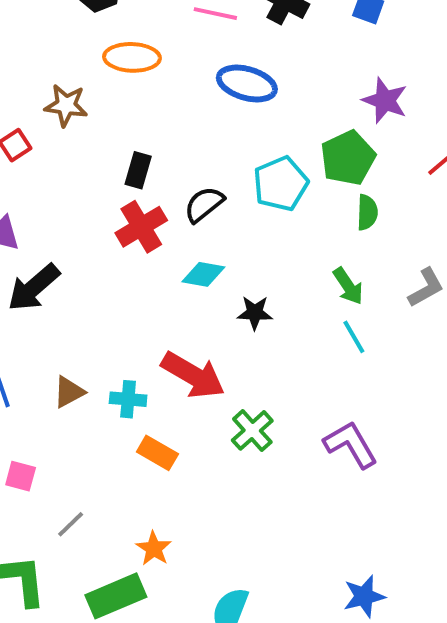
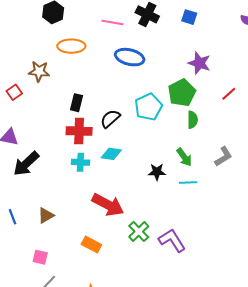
red cross: (141, 227) -> (79, 131), turned 35
black star: (255, 313) -> (157, 172), moved
cyan line: (354, 337) -> (188, 183), turned -60
cyan cross: (128, 399) -> (80, 162), moved
purple L-shape: (351, 445) -> (172, 240), moved
pink square: (21, 476) -> (40, 257), moved

